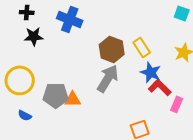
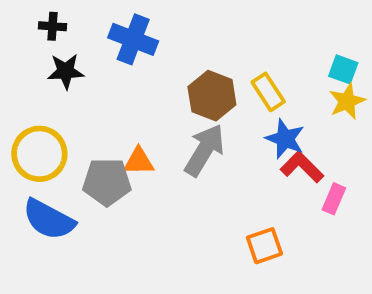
cyan square: (182, 13) -> (343, 69), moved
orange triangle: (73, 99) -> (139, 161), moved
blue semicircle: (25, 115) -> (49, 219), size x2.0

